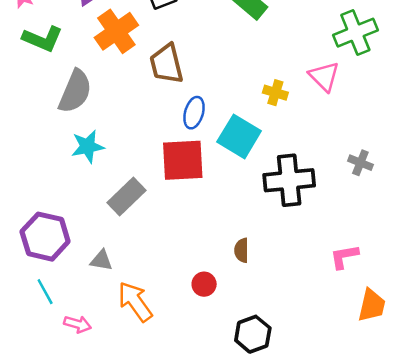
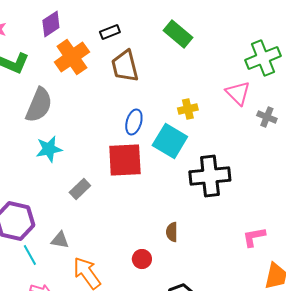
brown trapezoid: (166, 64) -> (125, 66), moved
yellow cross: (275, 93) -> (188, 109), moved, turned -30
gray cross: (360, 163) -> (267, 117), moved
gray rectangle: (126, 197) -> (80, 189), size x0.7
cyan line: (45, 292) -> (30, 255), moved

